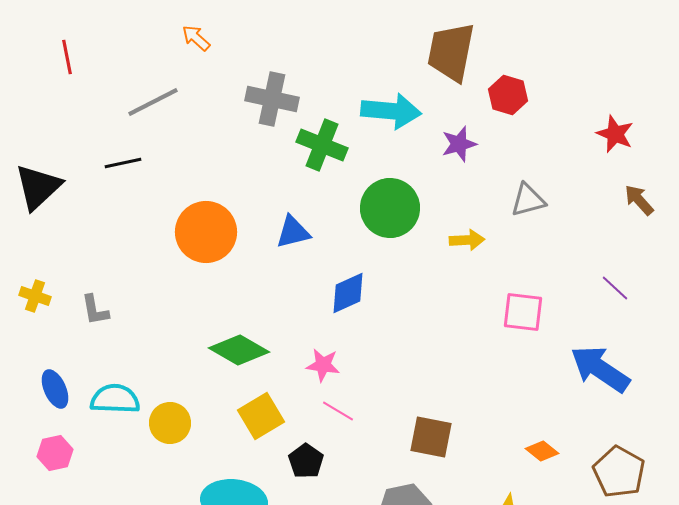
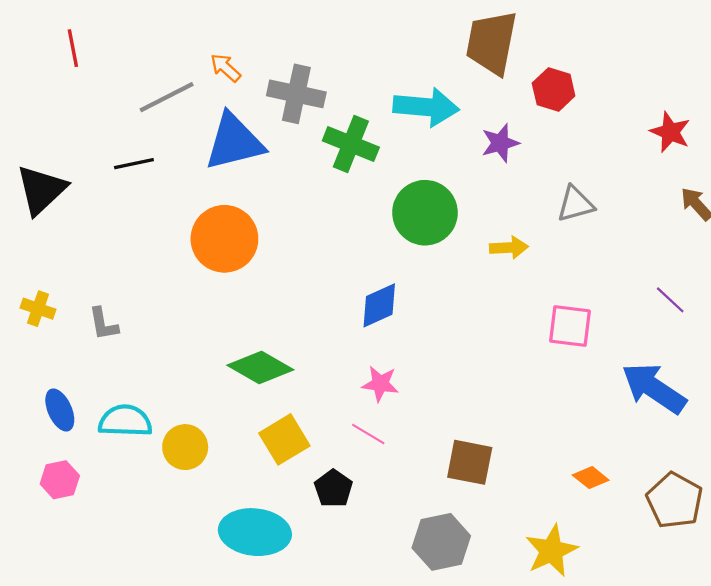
orange arrow: (196, 38) -> (225, 68), moved
blue triangle: (293, 232) -> (234, 142), moved, size x1.6
pink star: (323, 365) -> (380, 384), moved

